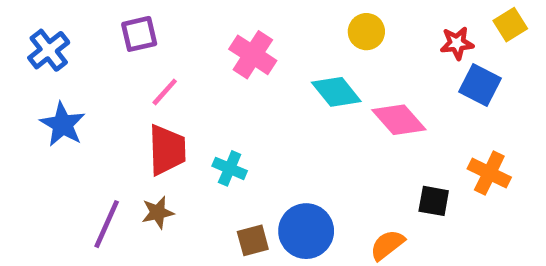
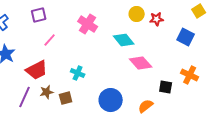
red star: (457, 43) -> (157, 19), moved
pink diamond: (399, 120) -> (141, 63), moved
red trapezoid: (167, 150) -> (37, 70), moved, turned 65
brown square: (253, 240) -> (66, 98), moved

